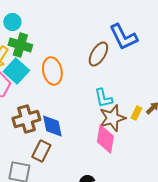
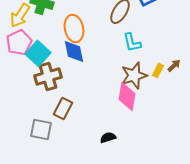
cyan square: (16, 71) -> (38, 53), moved
cyan L-shape: (103, 98) -> (132, 42), moved
blue diamond: (52, 126) -> (74, 51), moved

